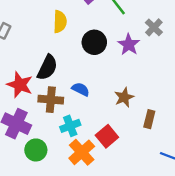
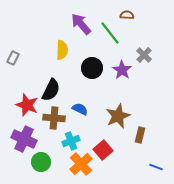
brown star: (124, 97) -> (118, 116), size x1.4

